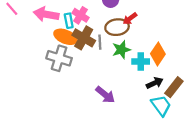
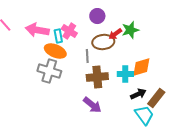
brown cross: (84, 38) -> (97, 77), moved, turned -35
green star: (121, 50) -> (130, 30), moved
orange diamond: (158, 54) -> (141, 67), turned 40

